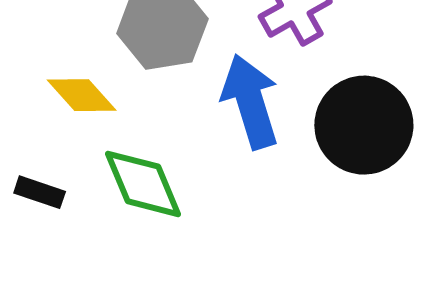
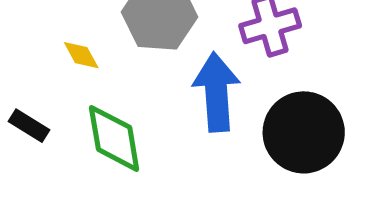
yellow diamond: (82, 95) -> (81, 55), size x0.7

